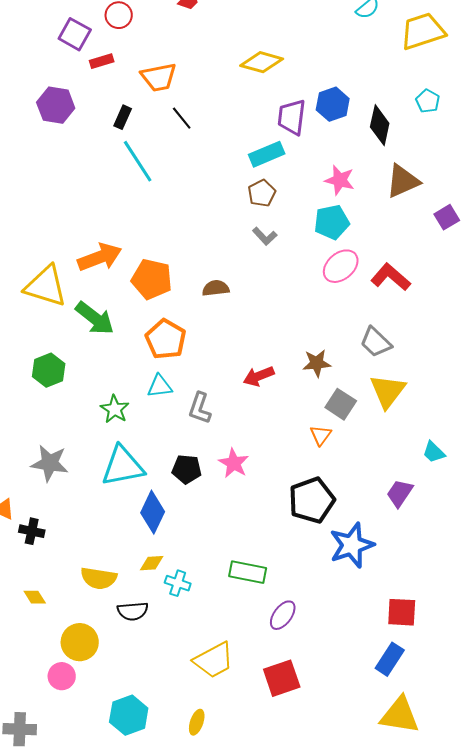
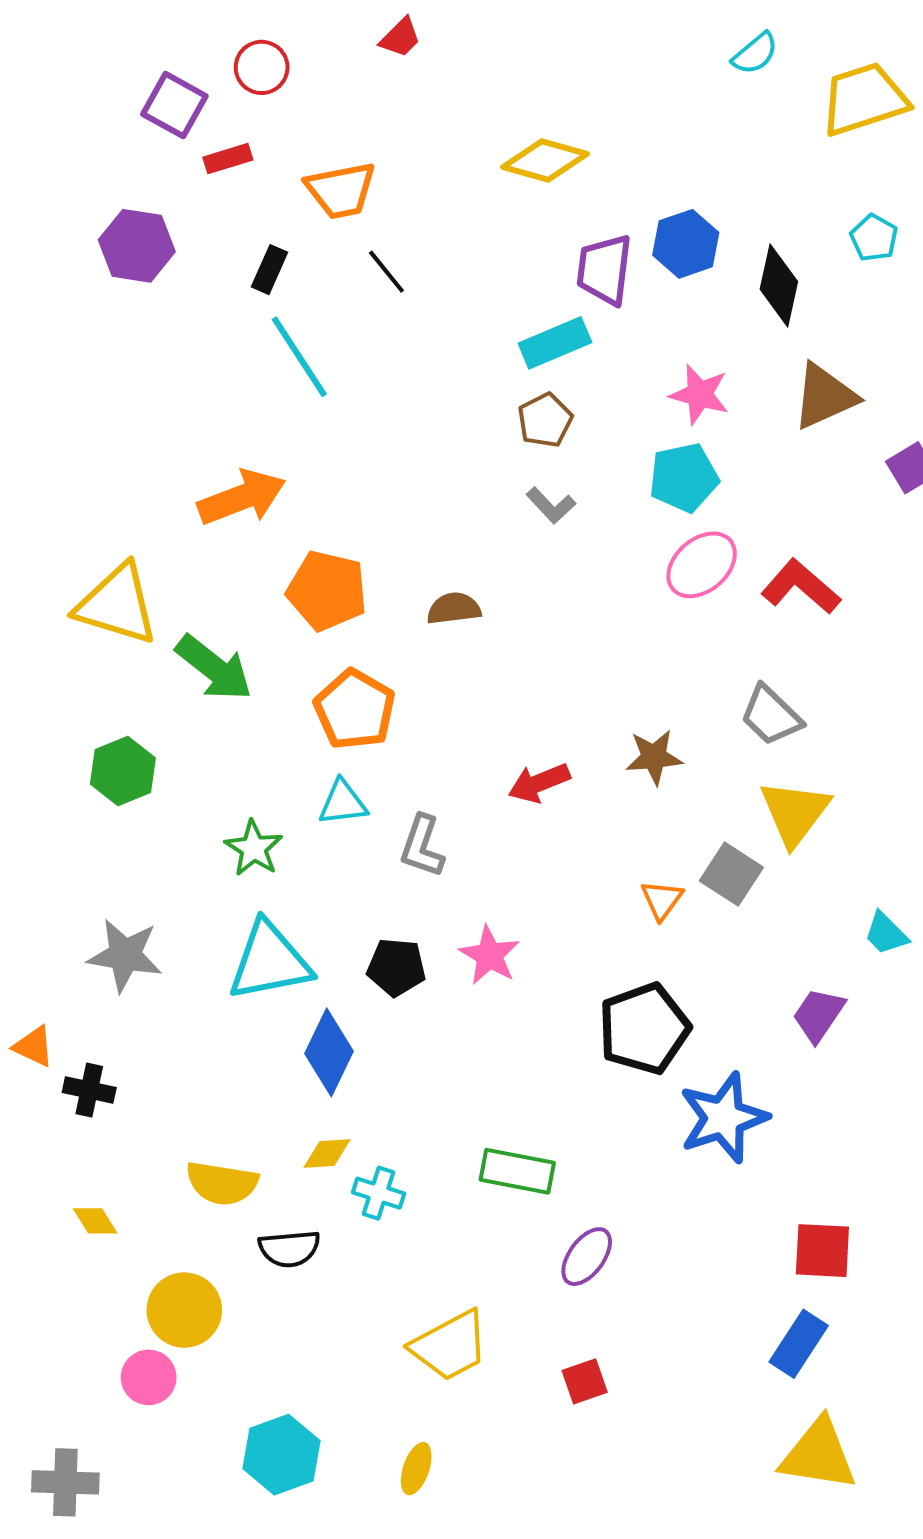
orange arrow: (100, 257) -> (242, 497), moved
gray square: (341, 404) -> (731, 874), moved
red square: (282, 678) -> (585, 1381), size x0.6

